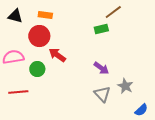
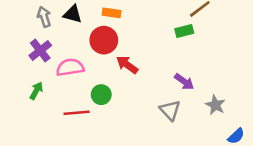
green circle: (37, 69) -> (101, 95), moved
gray triangle: (102, 94) -> (170, 110), moved

